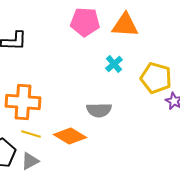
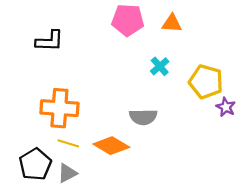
orange triangle: (125, 25) -> (172, 23), size x0.7

